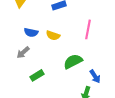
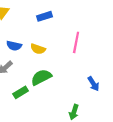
green semicircle: (73, 61) -> (41, 77), moved
blue arrow: (95, 76) -> (93, 84), moved

